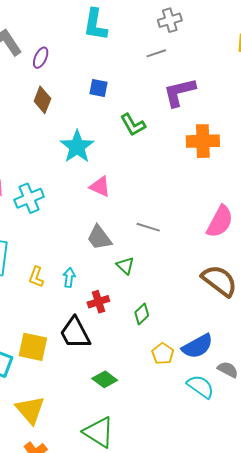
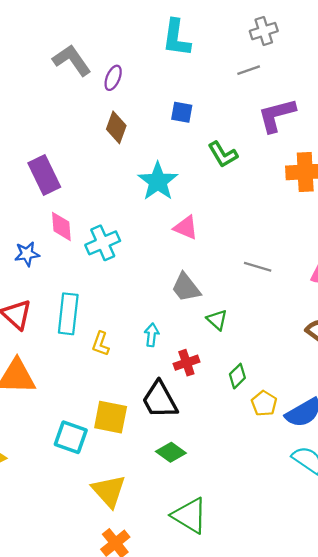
gray line: (148, 227) -> (258, 267), moved
yellow L-shape: (36, 277) -> (101, 344), moved
yellow pentagon: (163, 354) -> (264, 403), moved
green diamond: (105, 379) -> (171, 452), moved

